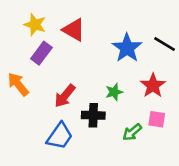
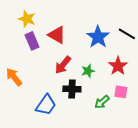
red triangle: (74, 30) -> (57, 35), moved
purple rectangle: (41, 53) -> (32, 41), turned -60
orange arrow: (18, 84) -> (14, 77), moved
red arrow: (65, 96) -> (63, 65), moved

